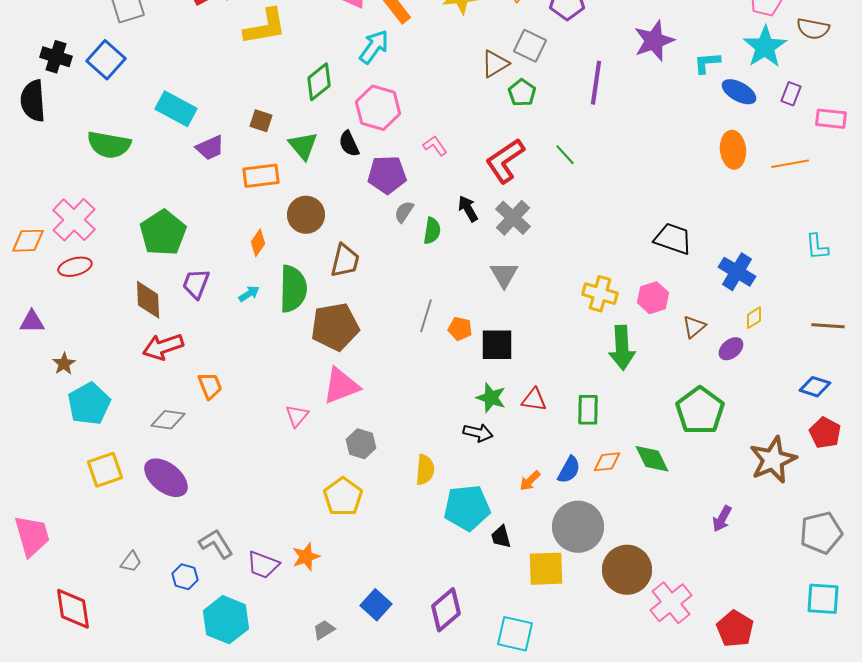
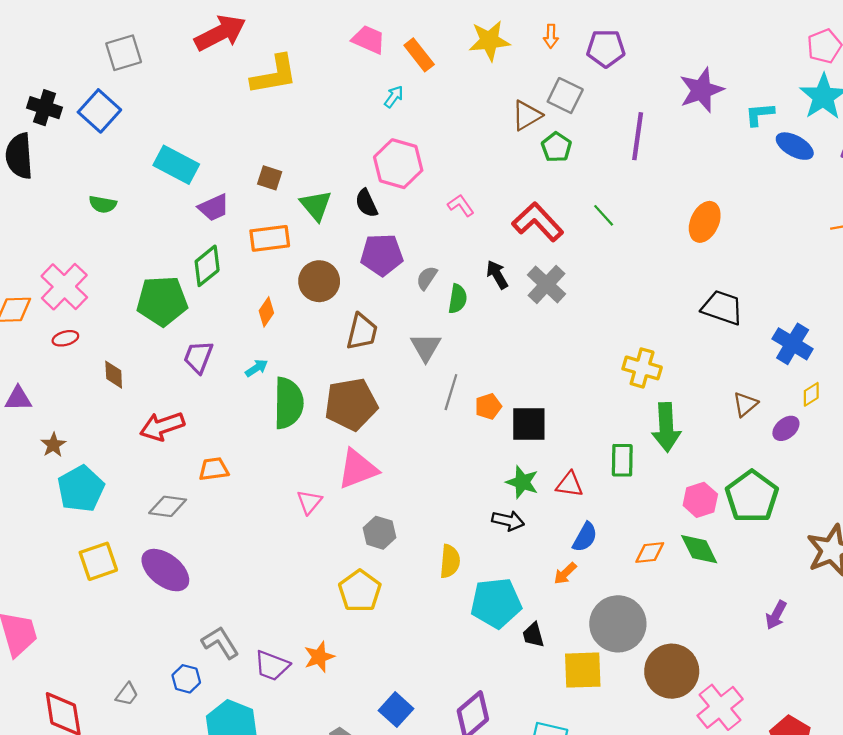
cyan arrow: (374, 47) -> (394, 97), size x0.6
green diamond: (319, 82) -> (207, 266), moved
green semicircle: (109, 145) -> (103, 204), size x0.6
orange ellipse: (733, 150) -> (705, 222), moved, turned 30
red L-shape: (505, 161) -> (538, 222), turned 81
purple pentagon: (387, 175) -> (382, 255), moved
green pentagon: (163, 233) -> (162, 301), turned 30
red ellipse: (75, 267) -> (65, 338), size x0.7
gray triangle: (504, 275) -> (426, 347), moved
green semicircle: (293, 289) -> (288, 403), moved
pink hexagon: (653, 298) -> (700, 500), moved
brown diamond: (148, 300) -> (114, 375), moved, size x0.7
orange pentagon: (460, 329) -> (488, 406), turned -30
orange trapezoid: (210, 386) -> (214, 469), turned -76
green rectangle: (588, 410) -> (622, 460), moved
blue semicircle: (569, 470) -> (585, 537), moved
gray trapezoid: (131, 562) -> (127, 694), moved

